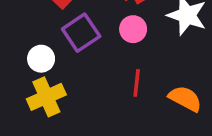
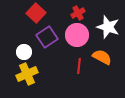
pink circle: (133, 29) -> (77, 35), size x1.5
orange semicircle: (185, 99) -> (102, 57), moved

